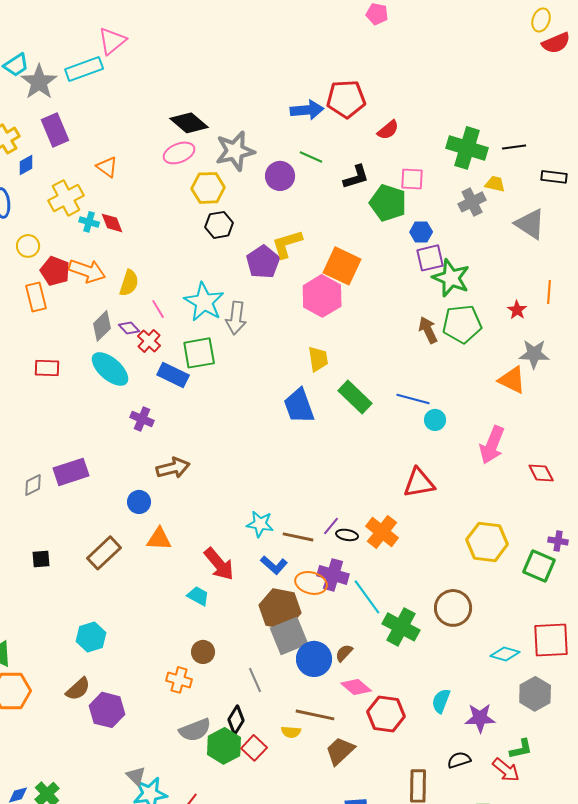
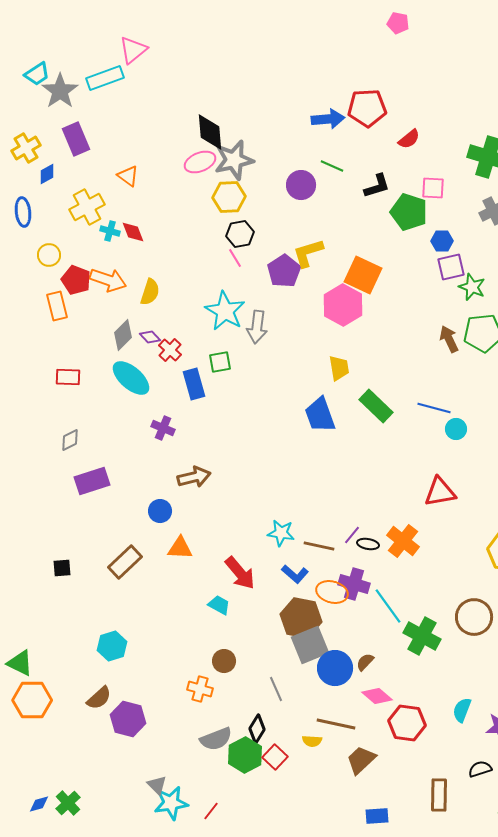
black diamond: (189, 123) -> (210, 132), turned 45
gray star: (235, 151) -> (234, 160), moved
green star: (451, 278) -> (472, 287), size x0.7
pink line: (158, 309) -> (235, 258), moved
green square: (199, 353) -> (220, 362), size x0.7
blue rectangle: (173, 375) -> (194, 384), turned 48
gray diamond: (33, 485) -> (70, 440), moved

